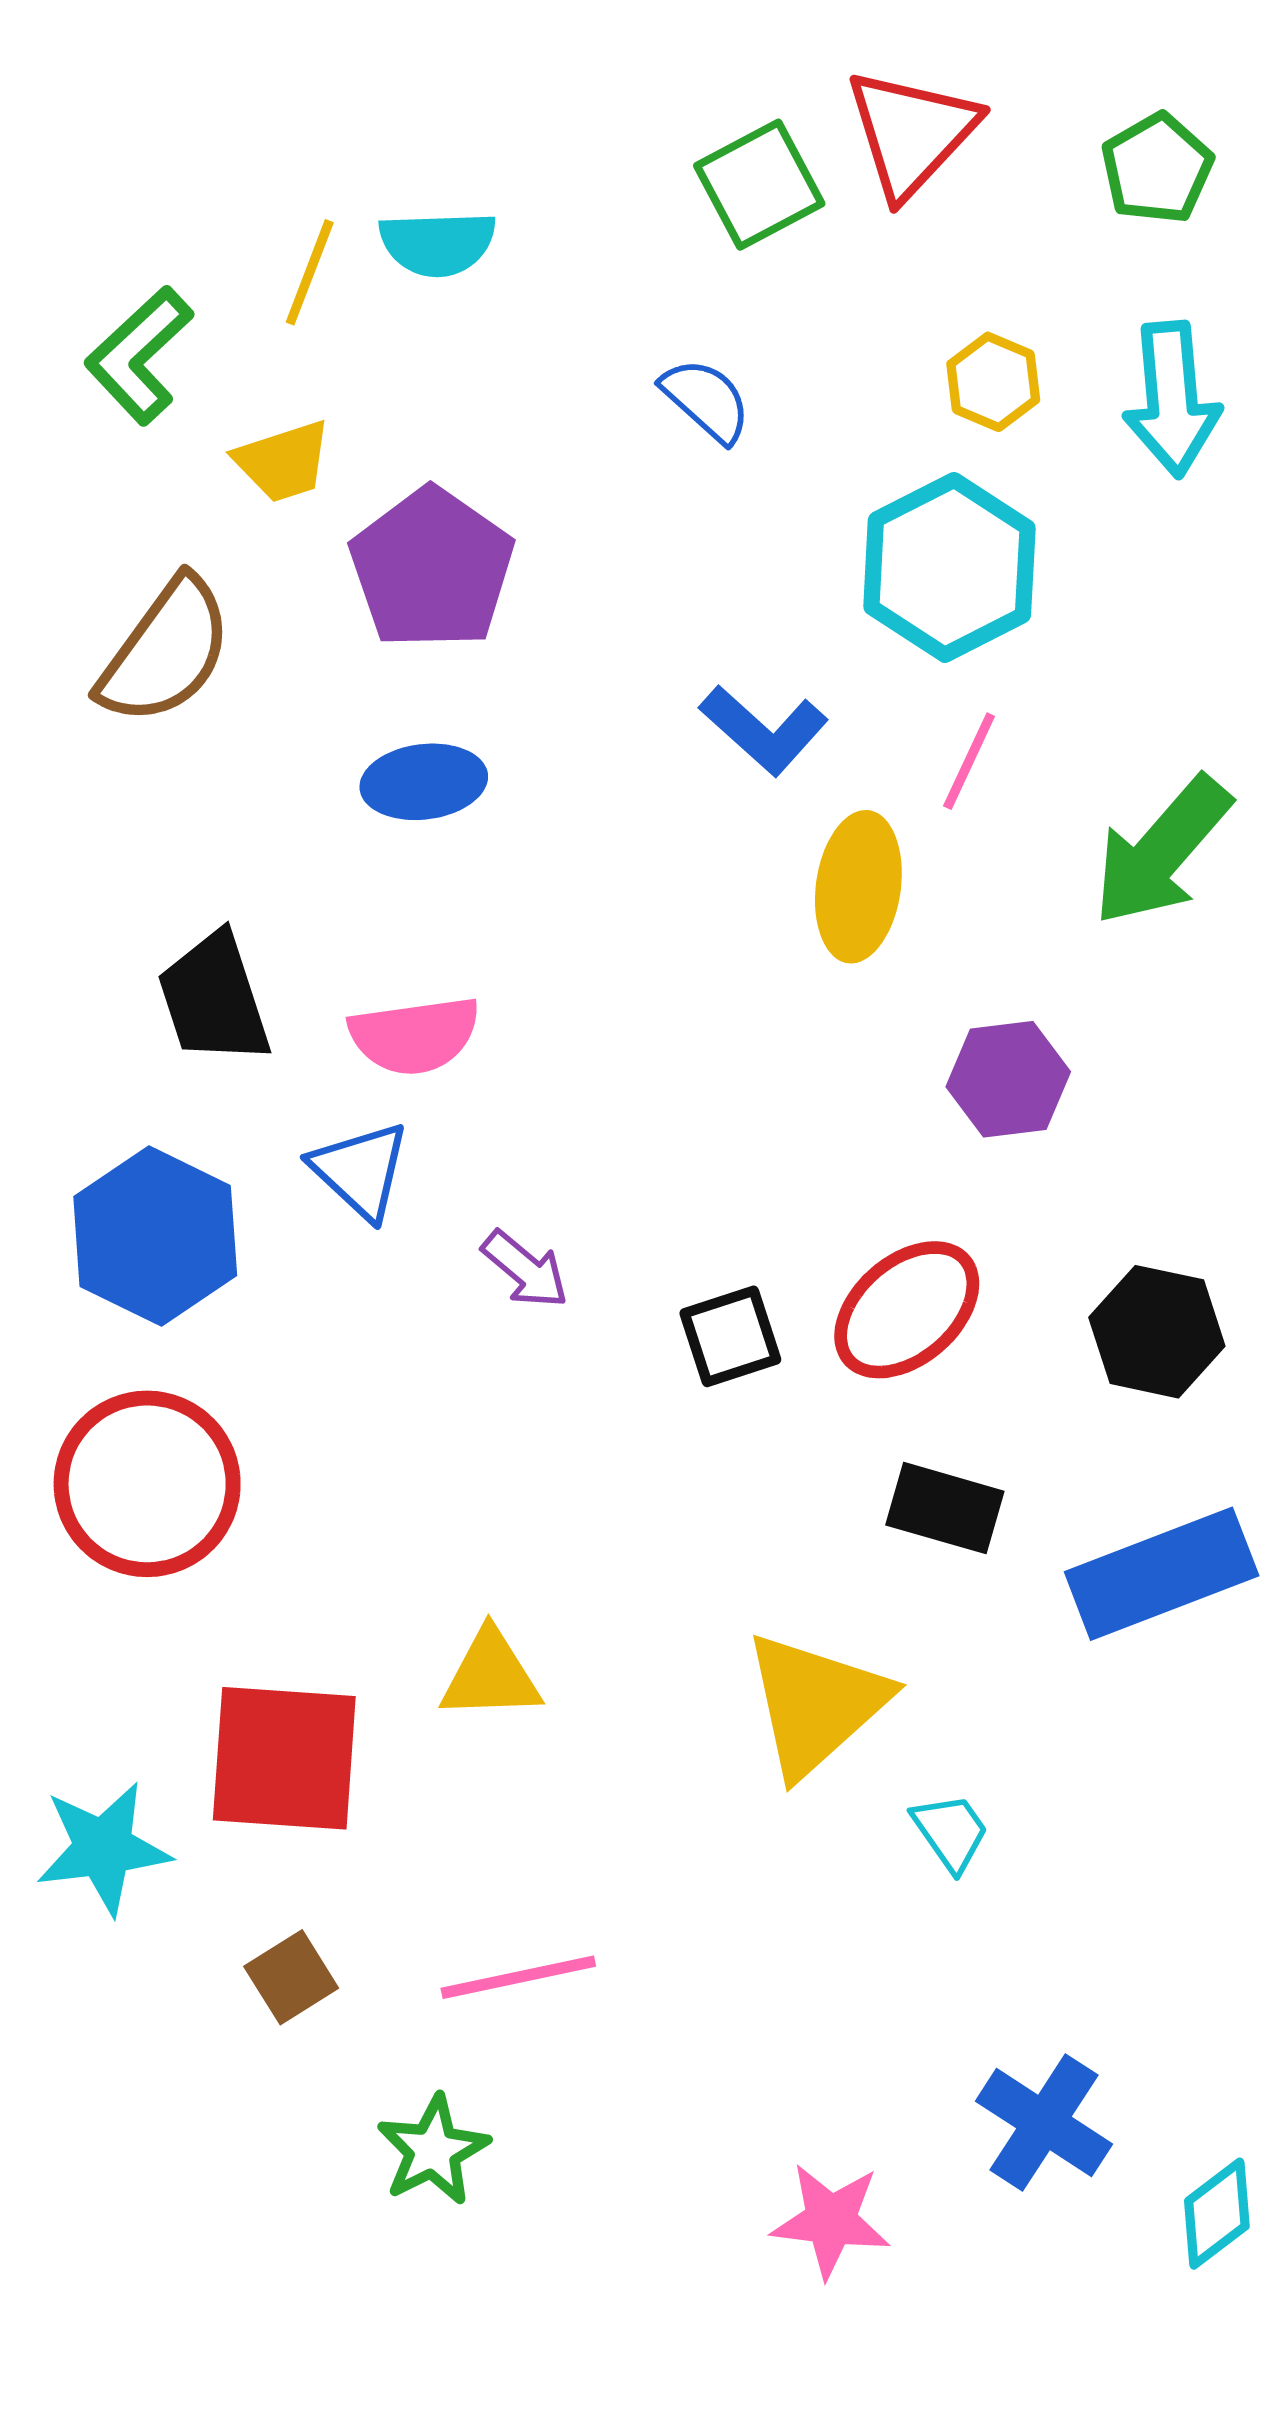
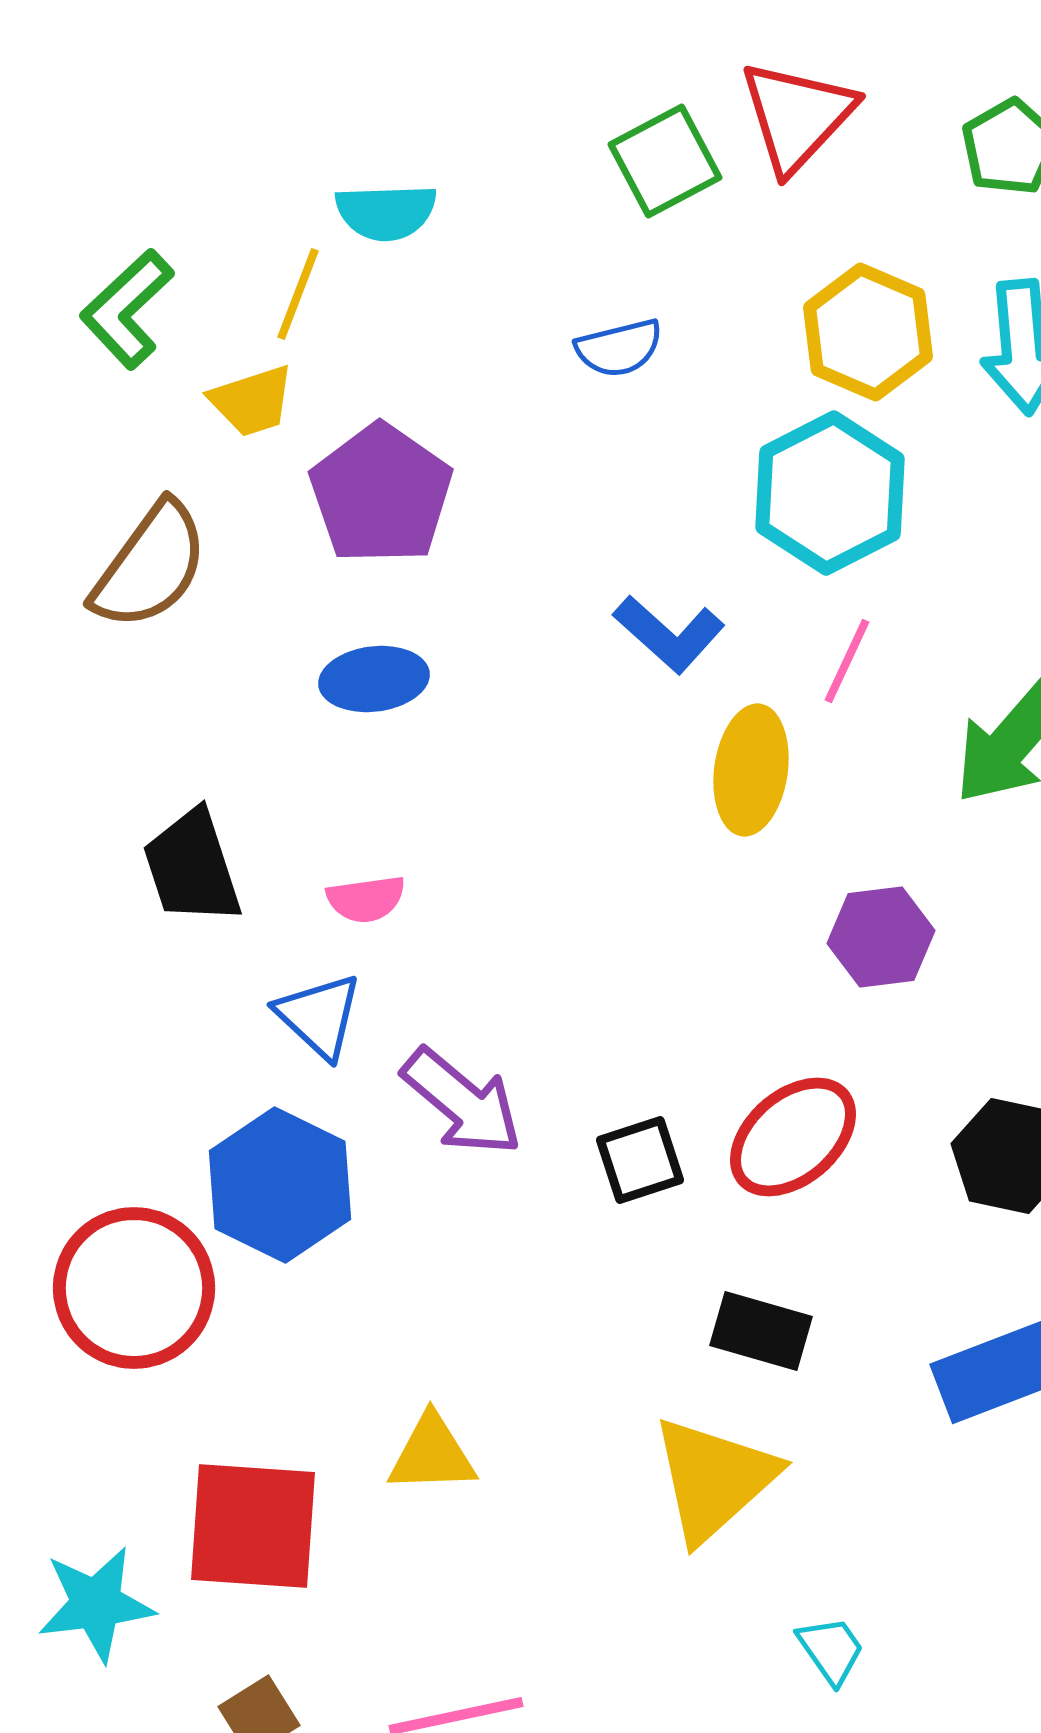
yellow line: (310, 272) -> (298, 294), moved
yellow hexagon: (993, 382) -> (868, 332), size x1.6
blue semicircle: (706, 400) -> (619, 348), turned 124
pink semicircle: (415, 1035) -> (366, 899), size x0.7
blue hexagon: (155, 1236) -> (280, 1185), moved
purple arrow: (525, 1269) -> (462, 1102), size x1.6
black rectangle: (945, 1508) -> (761, 1331), moved
cyan trapezoid: (951, 1832) -> (831, 1650), moved

